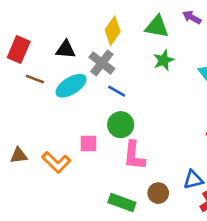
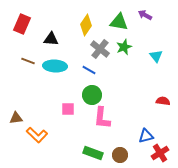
red rectangle: (19, 50) -> (22, 24), moved
gray cross: (102, 63) -> (100, 49), moved
cyan ellipse: (71, 86) -> (55, 66), turned 35
orange L-shape: (56, 162) -> (37, 135), moved
brown circle: (158, 193) -> (120, 155), moved

